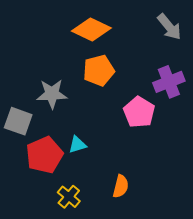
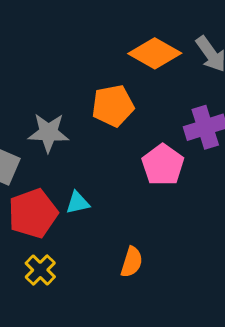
orange diamond: (91, 30) -> (155, 53), moved
yellow cross: (69, 197) -> (40, 270), moved

